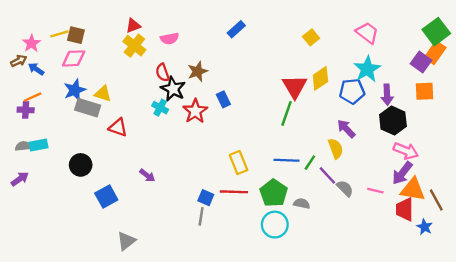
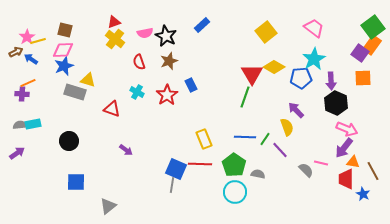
yellow line: (60, 34) -> (38, 41), moved
yellow square: (311, 37) -> (266, 32), size x1.5
yellow diamond: (320, 78) -> (274, 67), turned 65
black star: (173, 89) -> (166, 36), moved
blue star: (75, 90) -> (64, 66), moved
red triangle: (118, 127) -> (112, 109), moved
gray semicircle: (345, 188) -> (306, 170), moved
orange triangle: (413, 189) -> (353, 162), size x0.6
blue square: (106, 197) -> (76, 182), moved, turned 30
blue square: (206, 198) -> (176, 169), size x1.5

